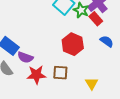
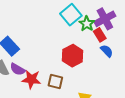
blue semicircle: (107, 41) -> (107, 51), moved
purple semicircle: (25, 57) -> (18, 69), moved

